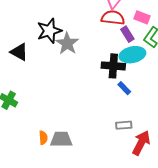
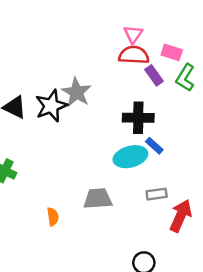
black star: (49, 31) -> (51, 106), moved
cyan ellipse: (132, 55) -> (130, 157), moved
gray trapezoid: (61, 139) -> (98, 199), moved

